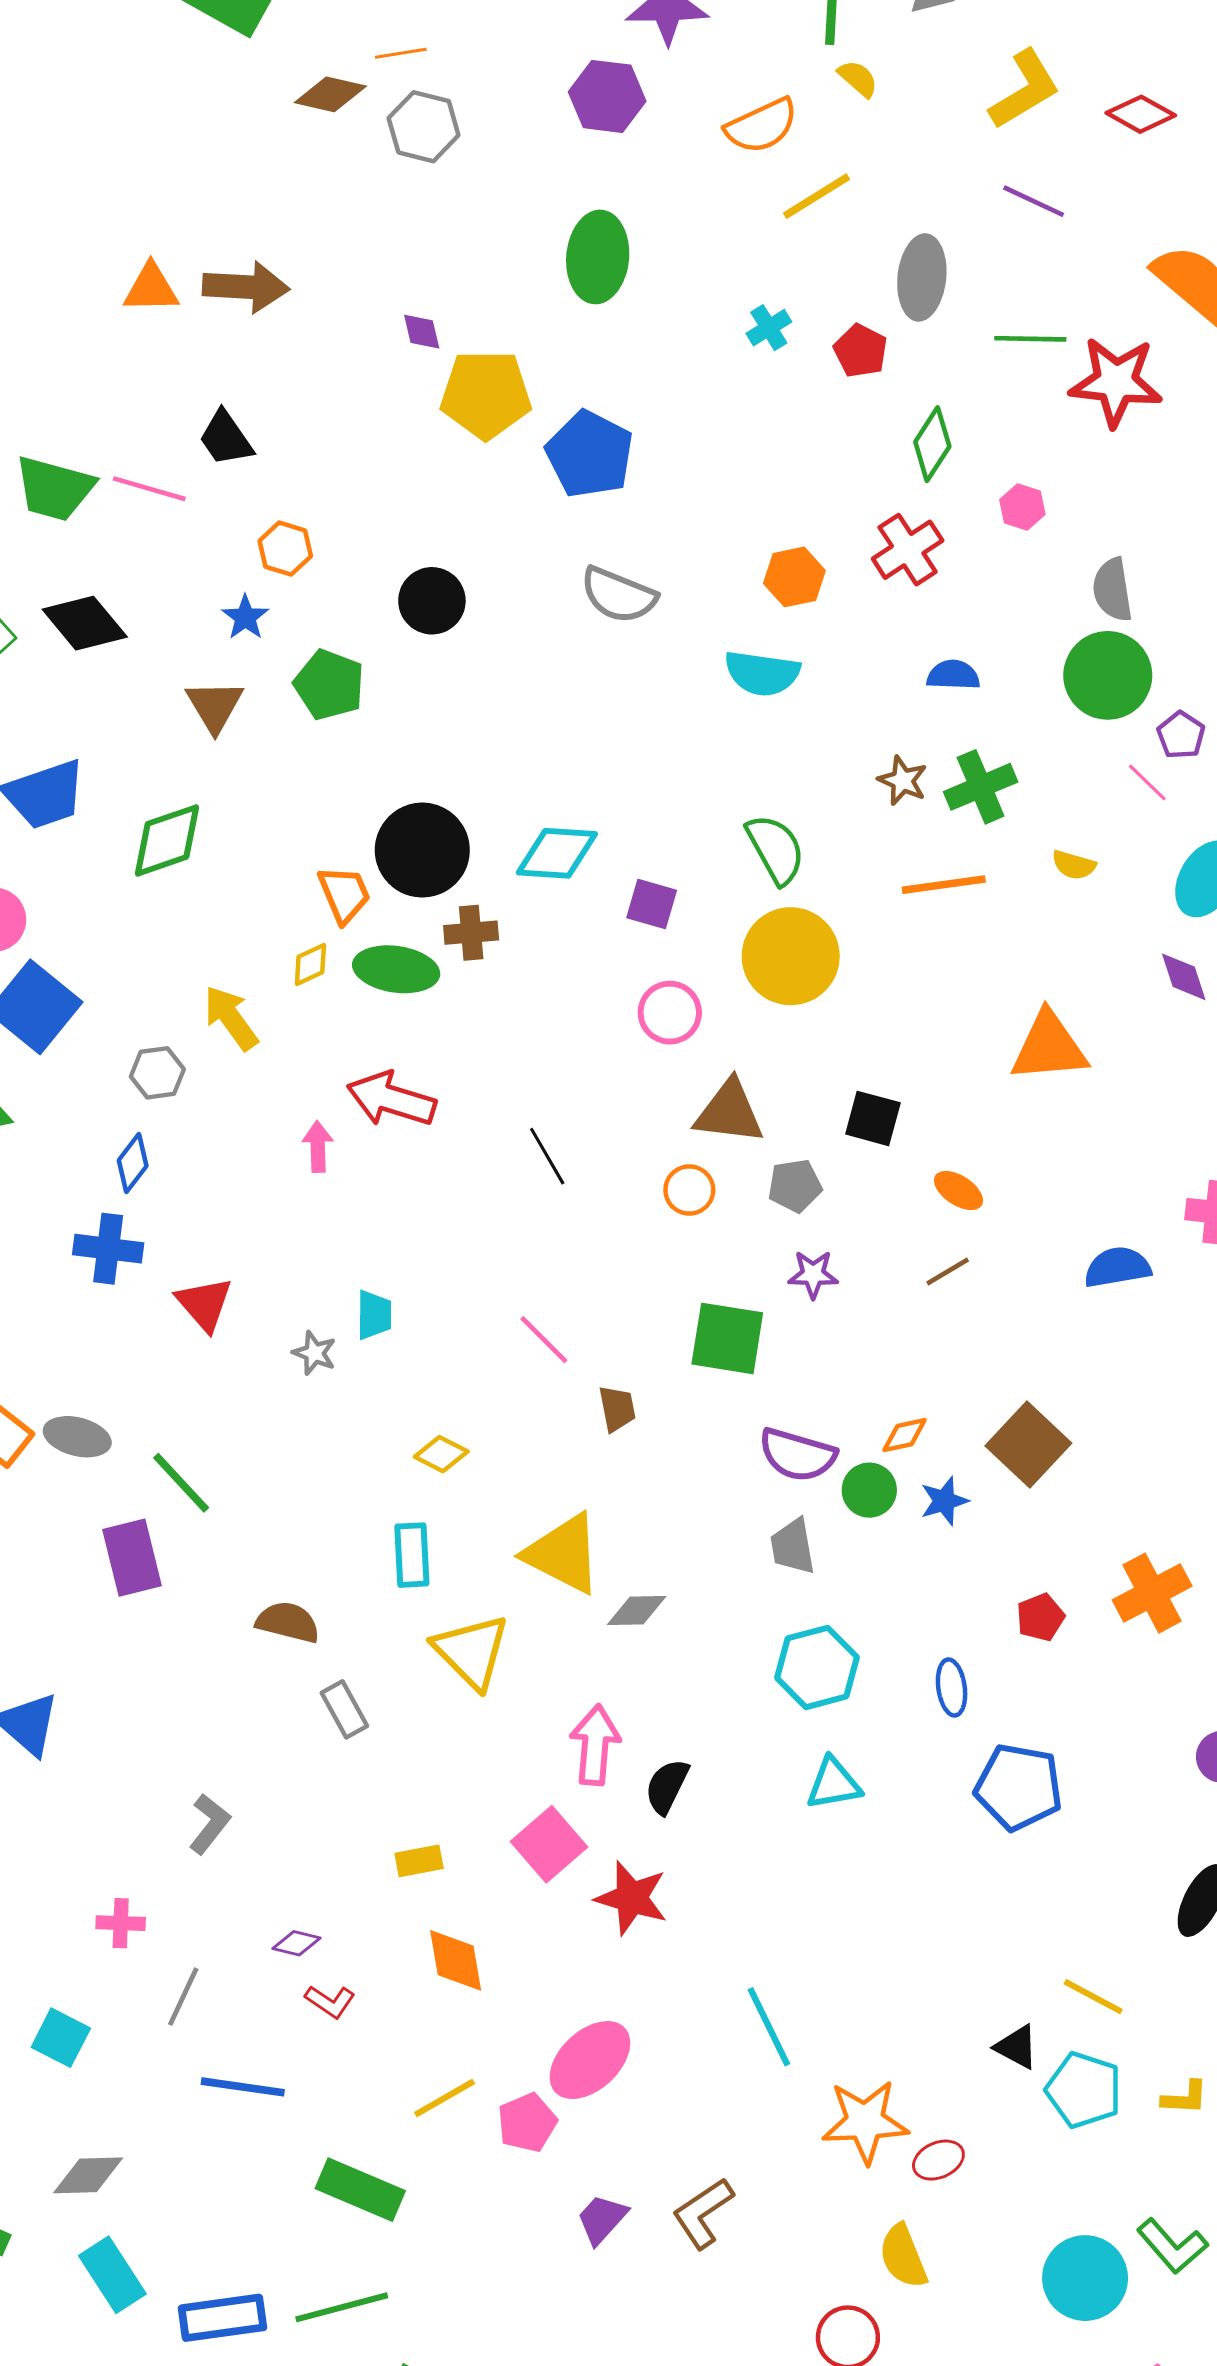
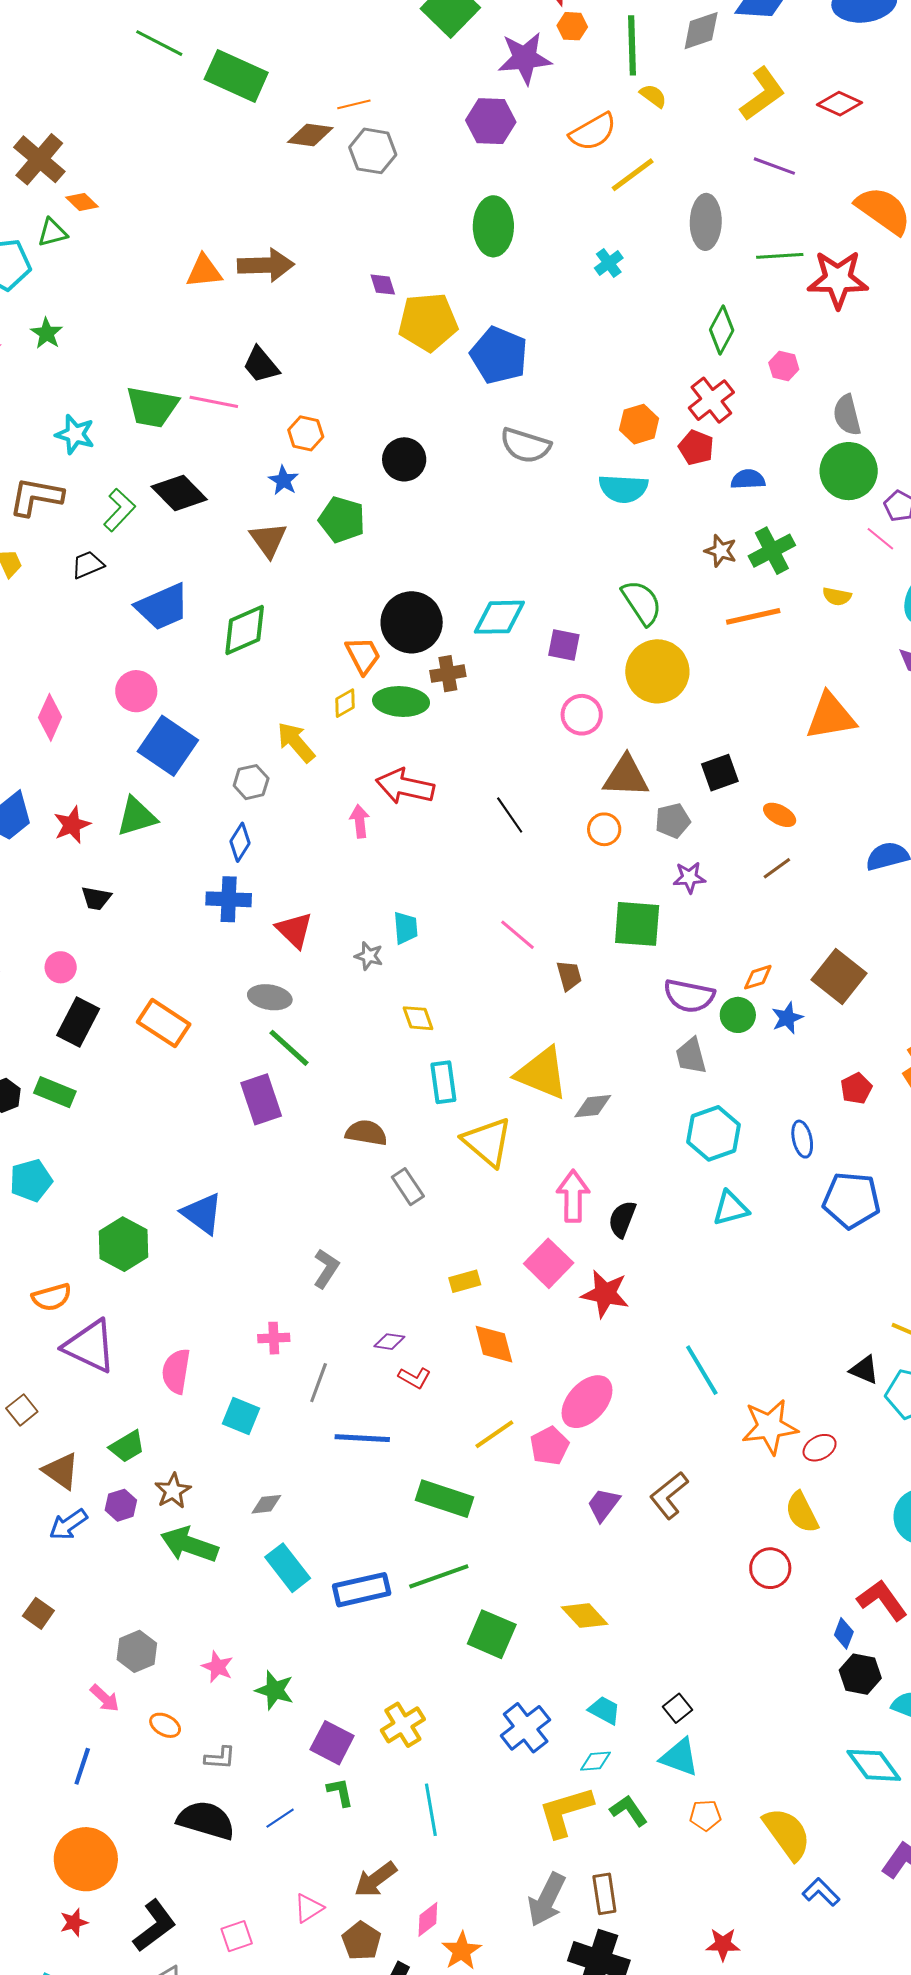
red pentagon: (861, 351) -> (696, 447), moved
black square: (873, 1118) -> (720, 773), turned -30
gray ellipse: (77, 1437) -> (270, 997), moved
yellow diamond: (441, 1454) -> (418, 1018), moved, turned 48
gray diamond: (88, 2175) -> (266, 1504), size x0.7

